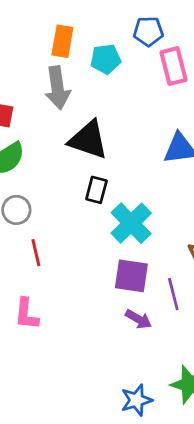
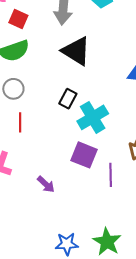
black rectangle: (96, 190) -> (68, 99), moved
purple arrow: (138, 319) -> (46, 184), moved

